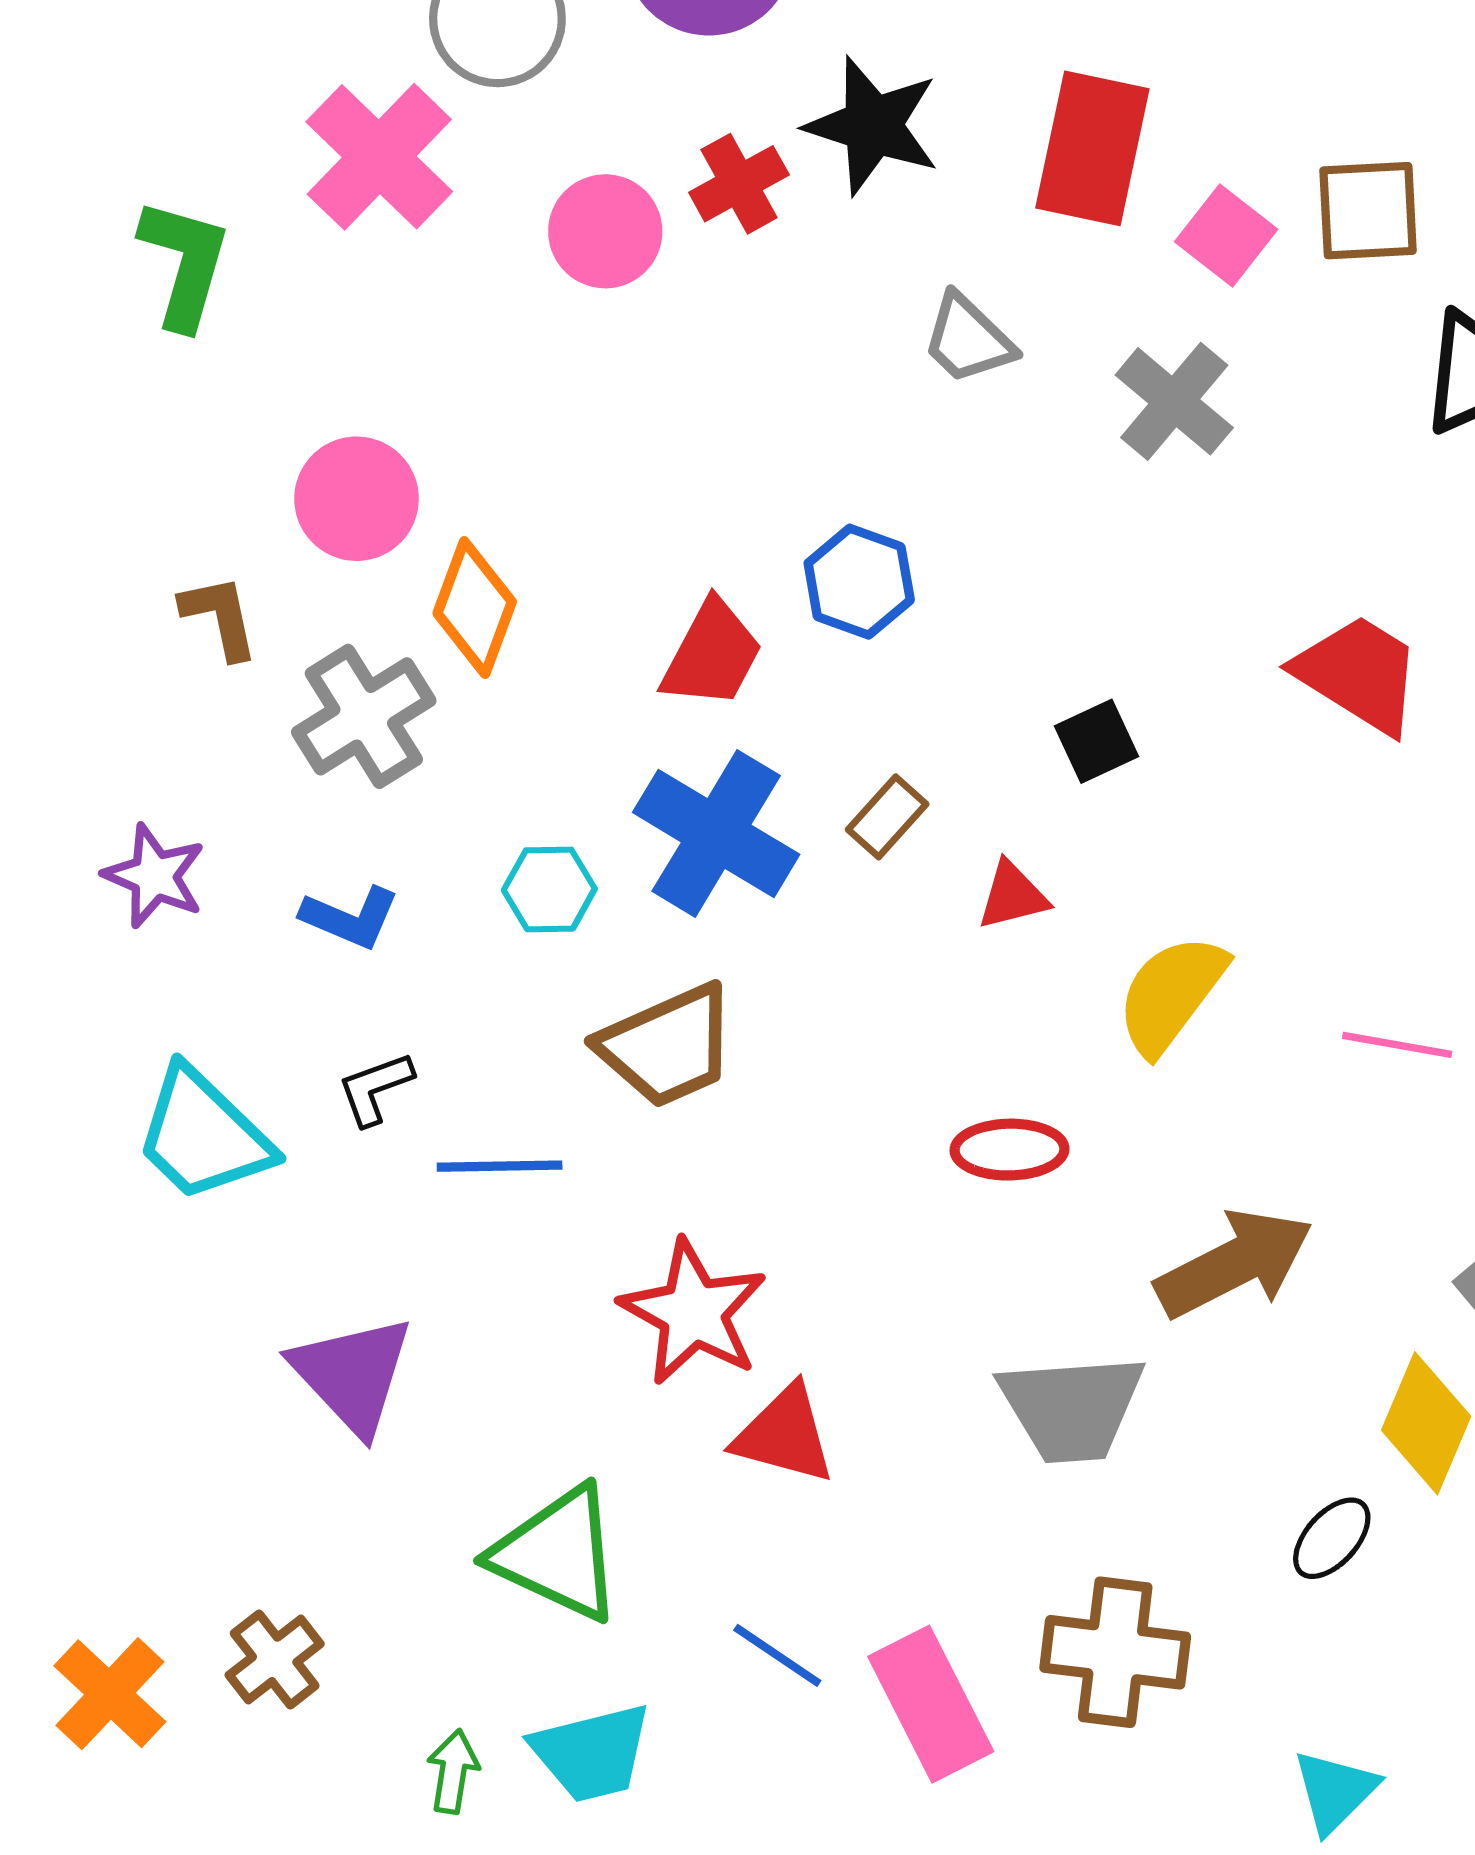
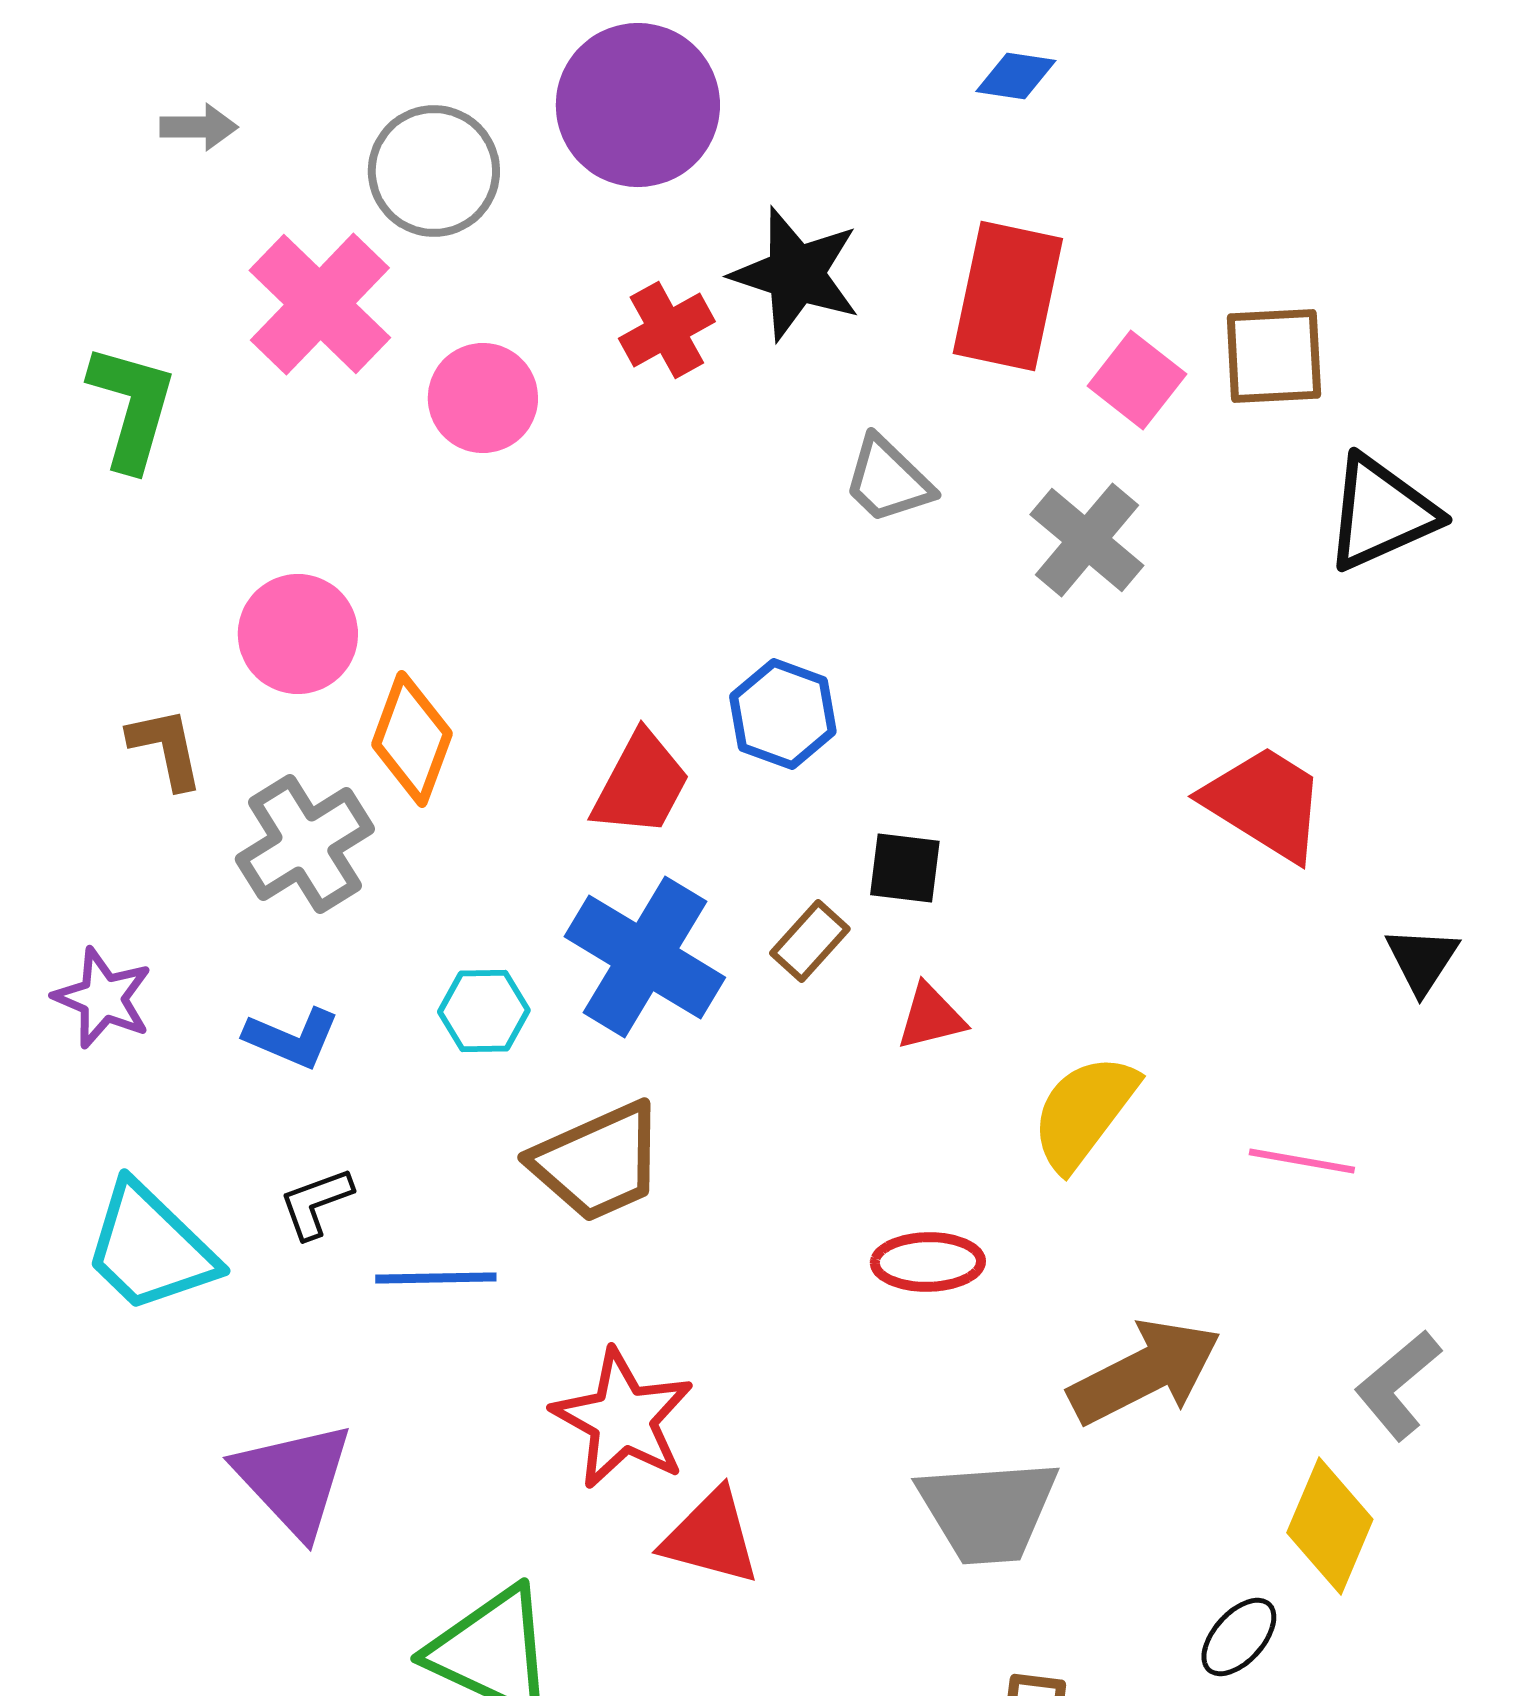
pink circle: (605, 231) -> (483, 398), moved
black square: (1097, 741) -> (905, 868), moved, turned 32

